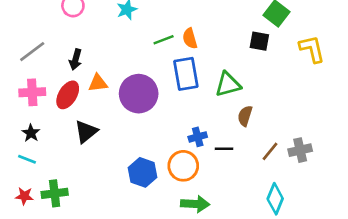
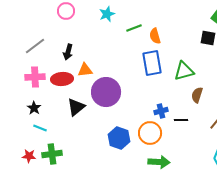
green line: (164, 40) -> (134, 28), moved
purple circle: (139, 94) -> (106, 92), moved
red ellipse: (68, 95) -> (62, 79), turned 55
cyan line: (27, 159) -> (40, 128), moved

